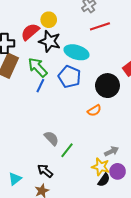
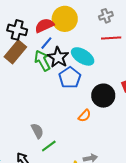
yellow circle: (49, 20) -> (65, 19), size x1.6
black star: (50, 41) -> (58, 57), moved
blue line: (40, 86) -> (46, 43), moved
orange semicircle: (94, 111) -> (85, 116), turned -32

